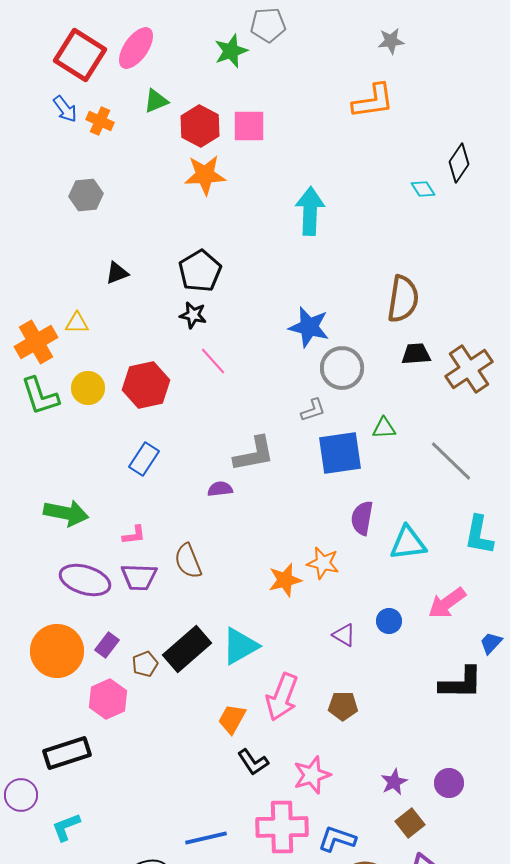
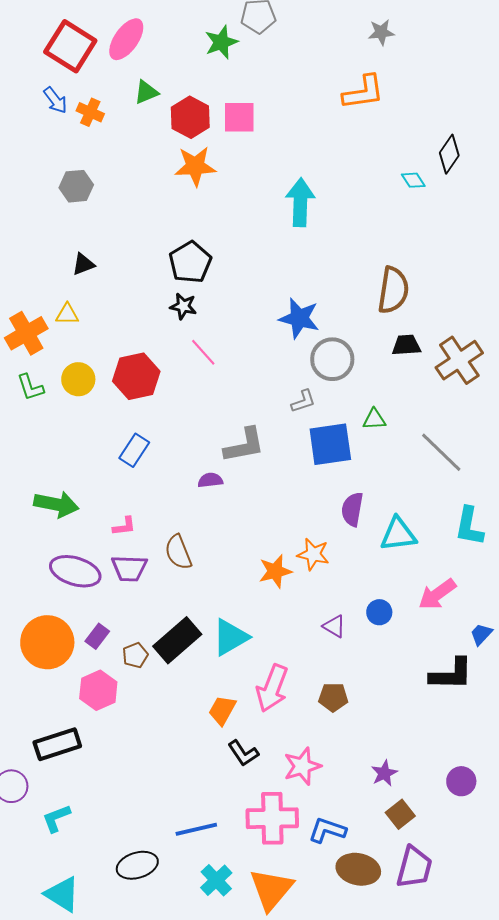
black triangle: (117, 273) -> (83, 264), moved
green L-shape: (40, 396) -> (30, 387), size x0.7
purple circle: (449, 783) -> (461, 781), moved

